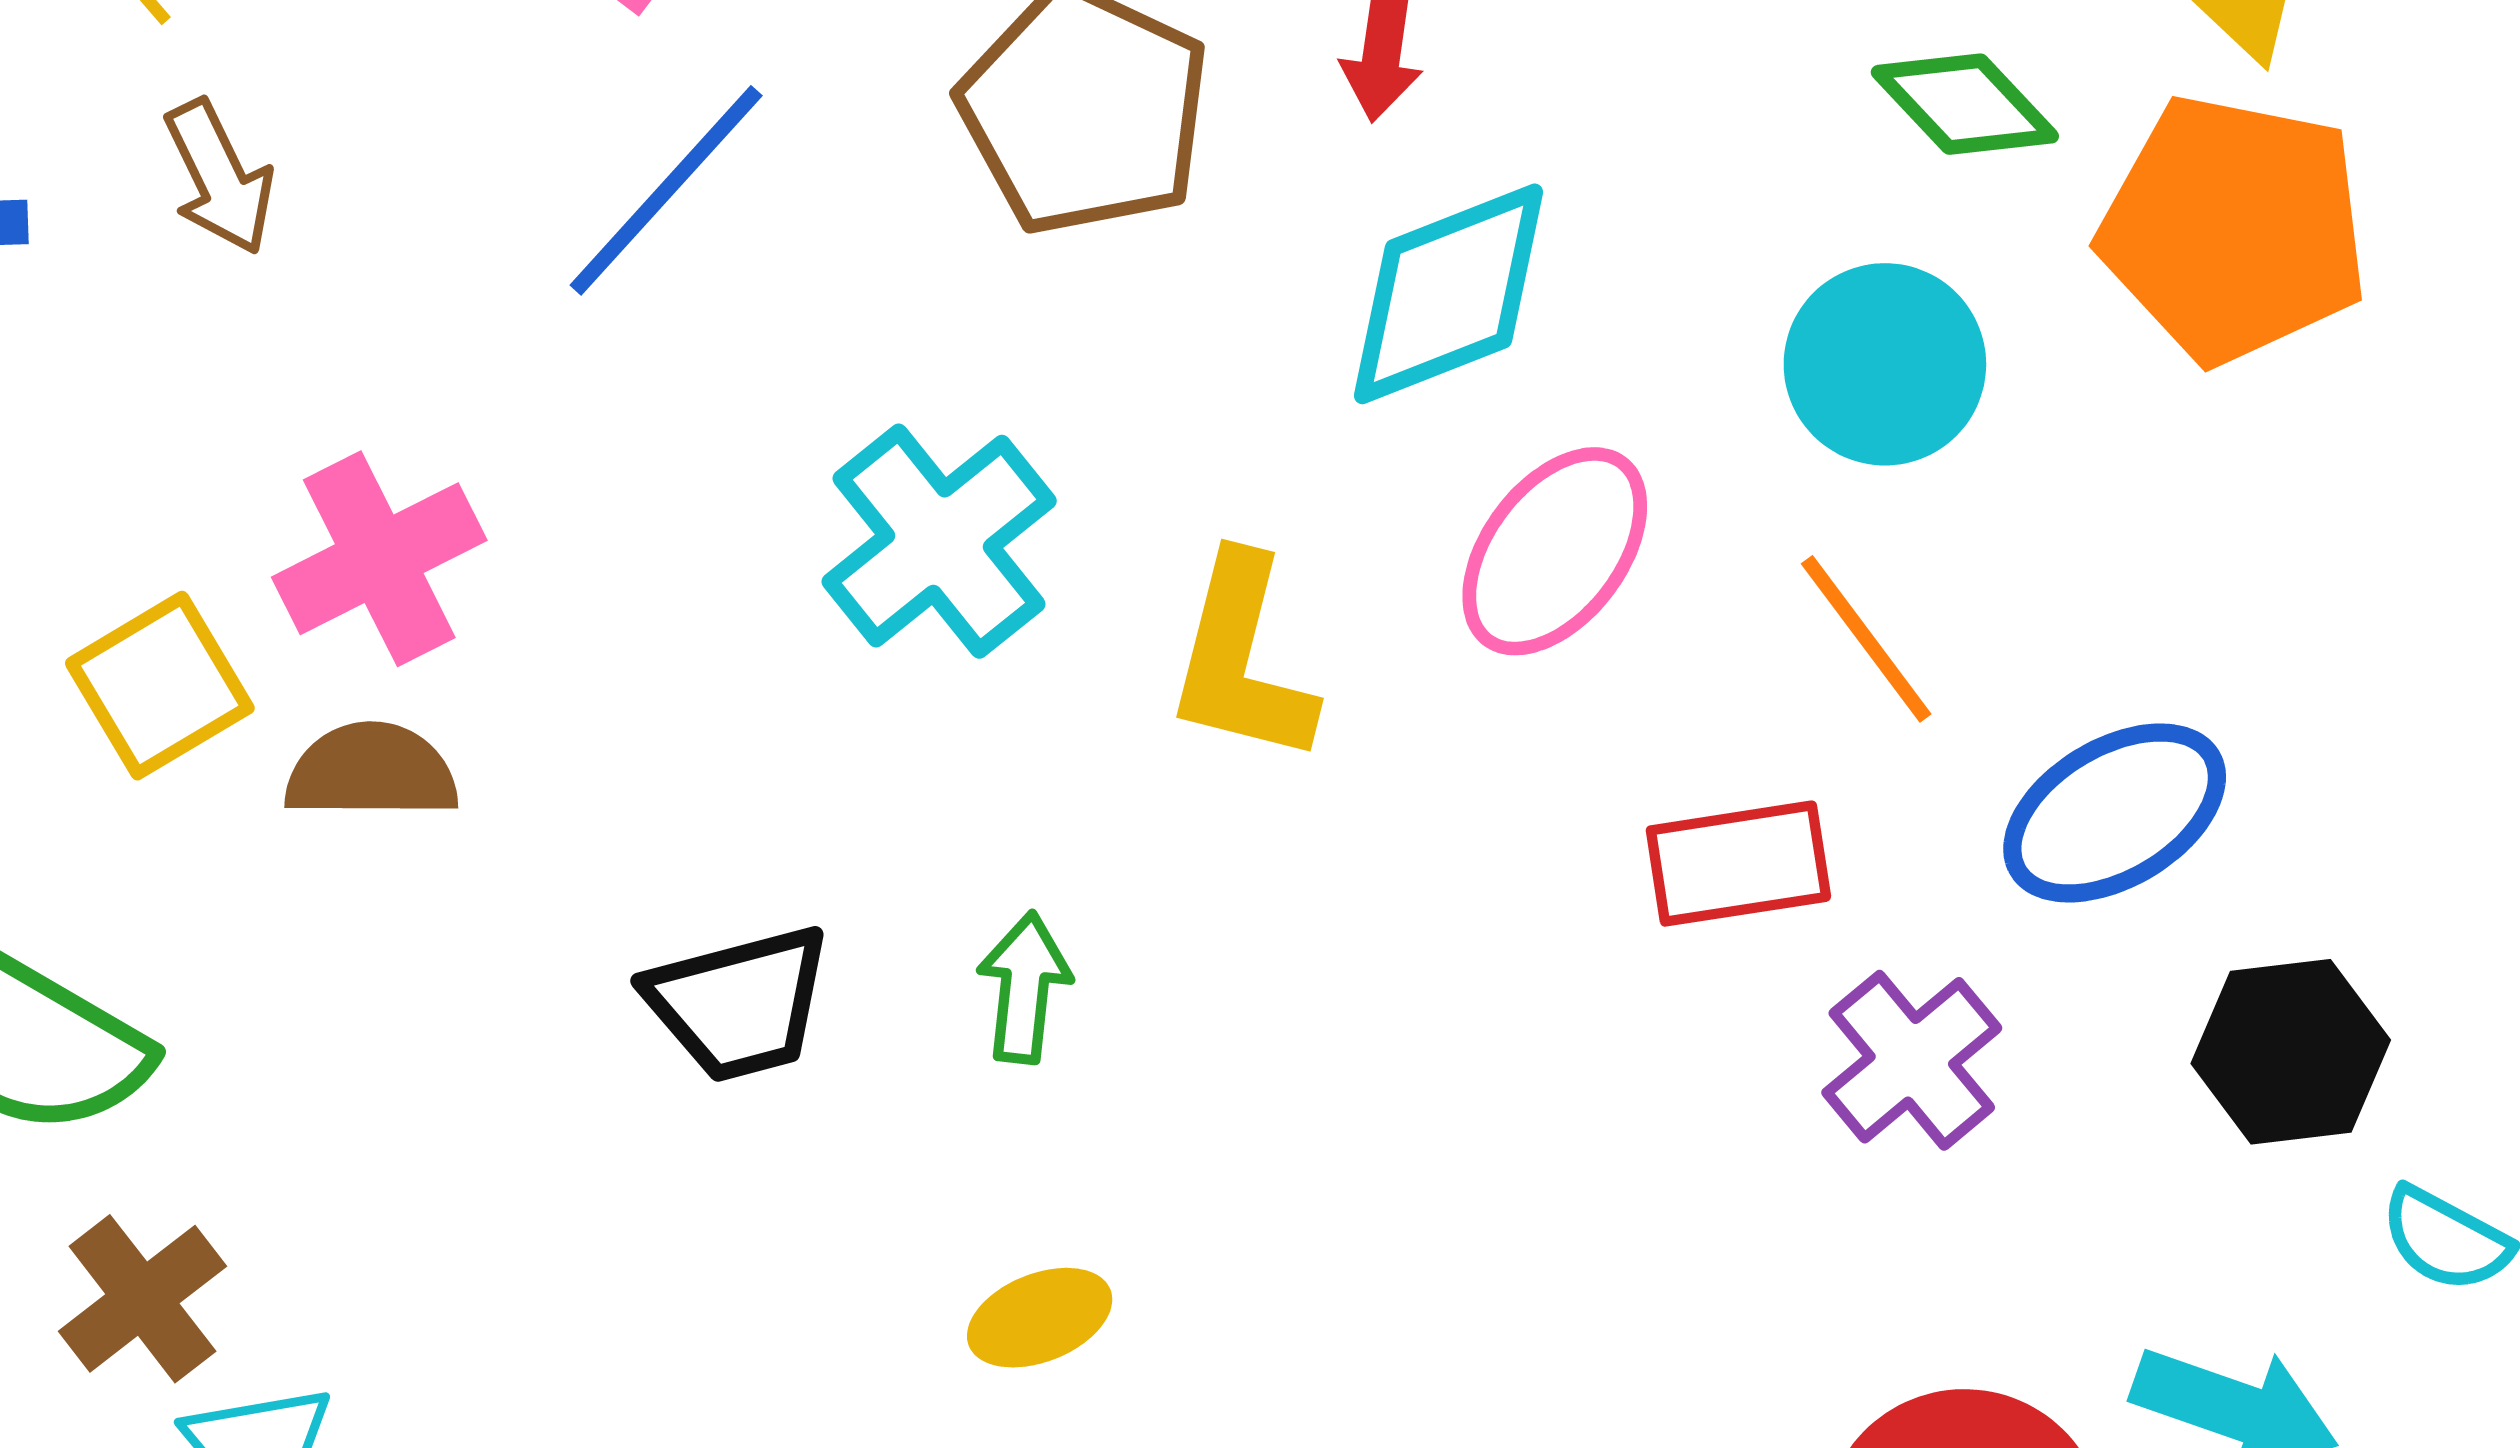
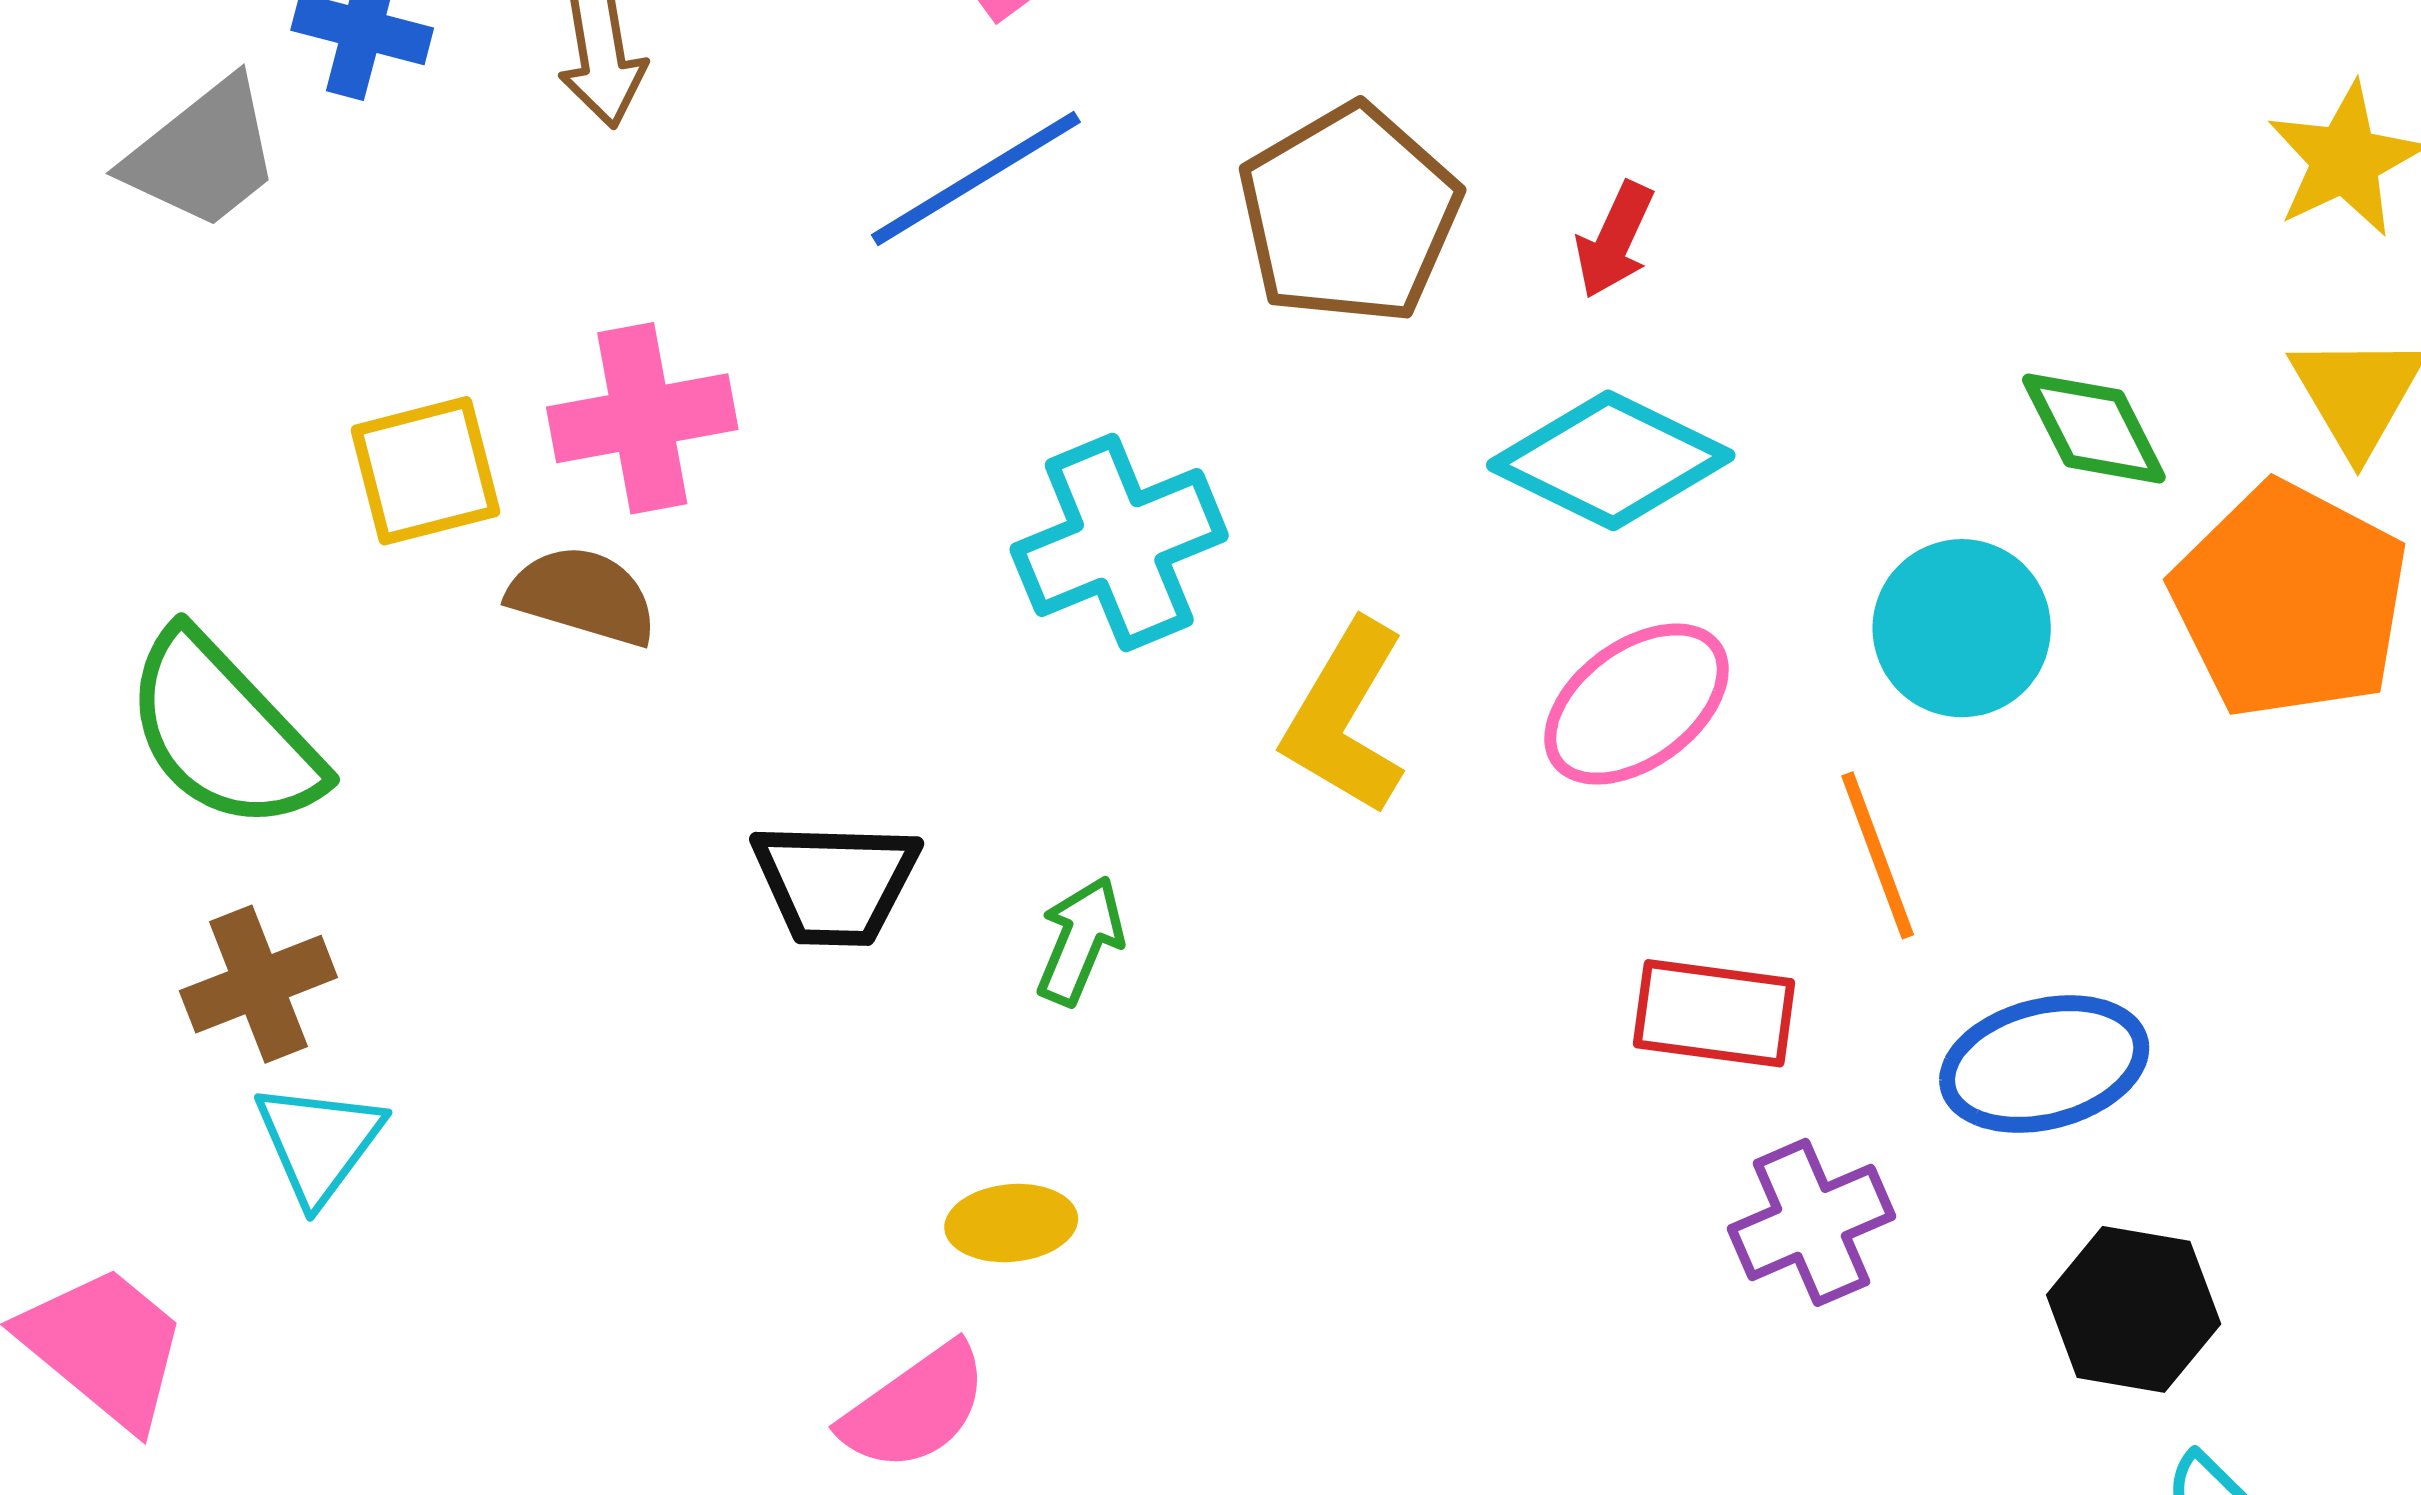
cyan diamond: (1449, 294) -> (1611, 460), turned 31

